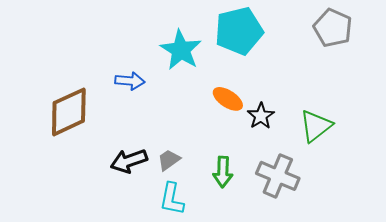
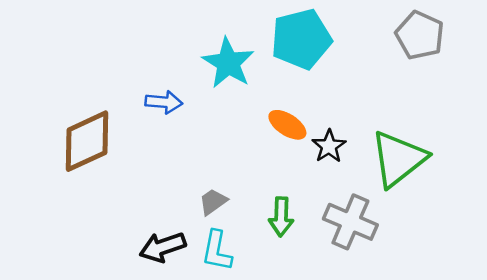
green triangle: (316, 126) -> (398, 159), size x1.4
black arrow: (129, 161) -> (163, 247), moved

